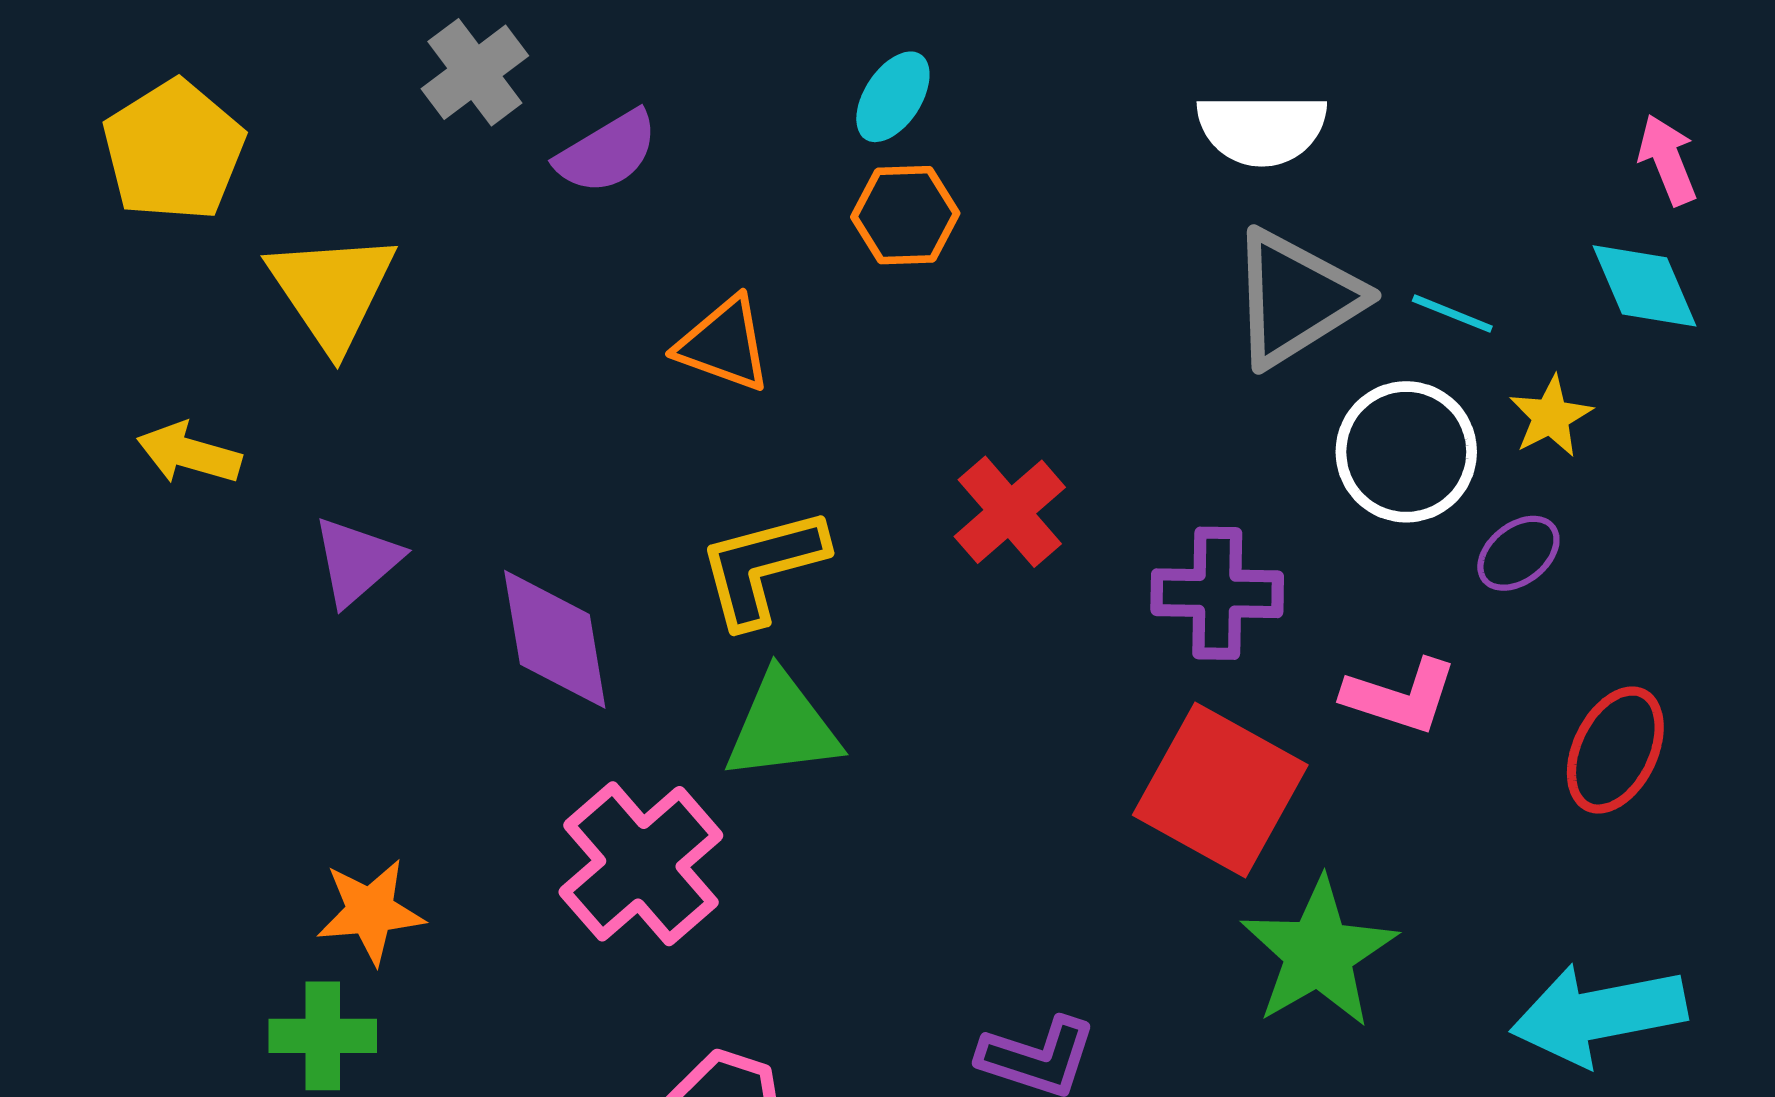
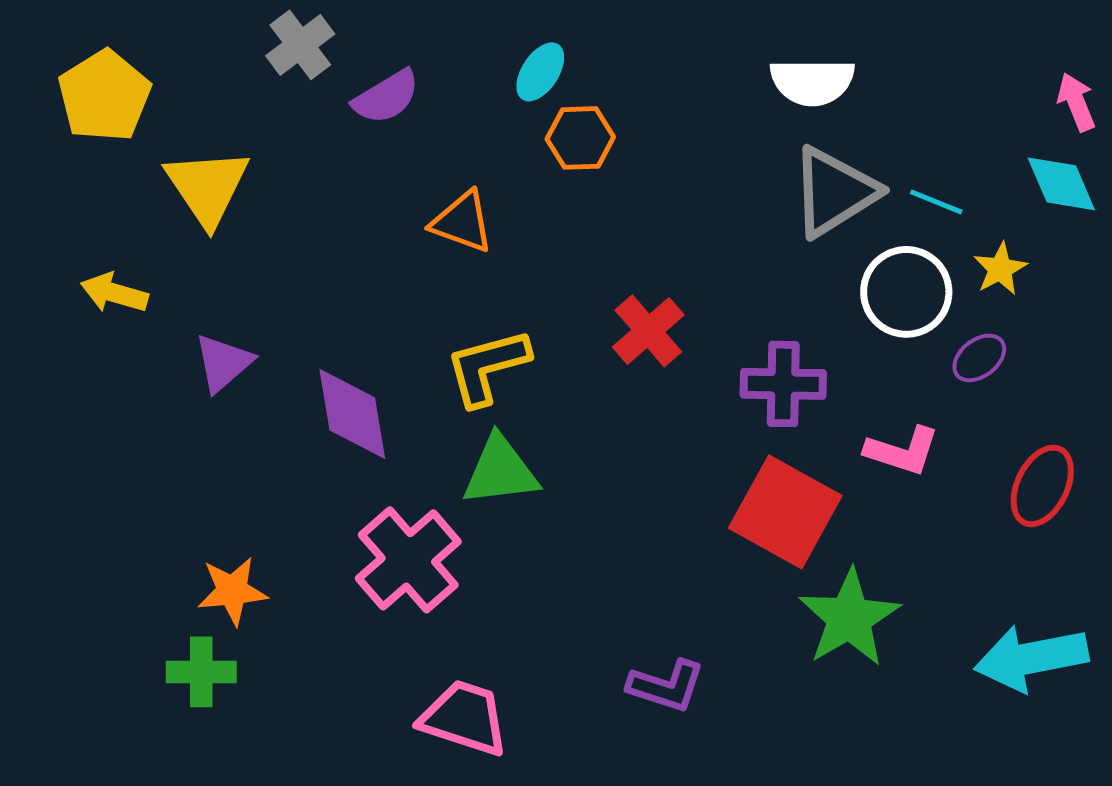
cyan ellipse: (893, 97) -> (540, 72), moved

